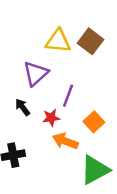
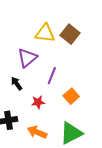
red star: (51, 118) -> (38, 102), moved
orange arrow: (65, 141) -> (37, 132), moved

